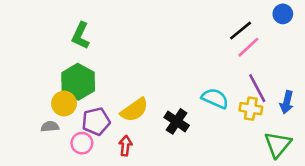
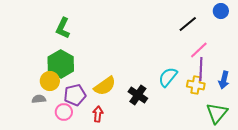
pink line: (248, 47) -> (199, 50), moved
purple line: (257, 88) -> (201, 69), turned 30
cyan semicircle: (215, 98) -> (168, 77), turned -75

